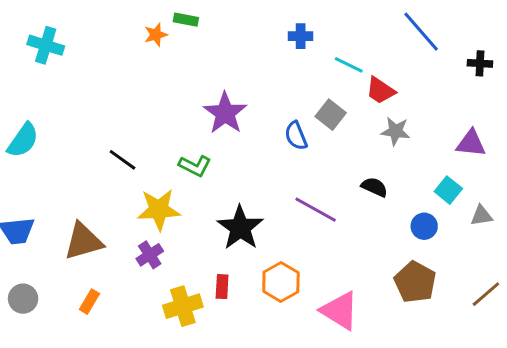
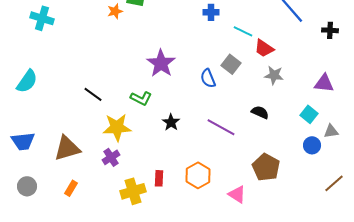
blue circle: (424, 226) -> (312, 145), moved
black star: (240, 228) -> (171, 122), moved, size x0.6
brown pentagon: (415, 282) -> (266, 167), moved
pink triangle: (340, 311) -> (237, 194), size x0.7

